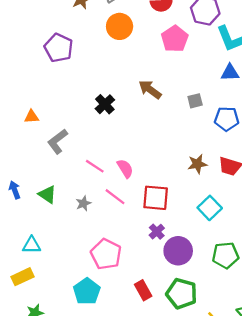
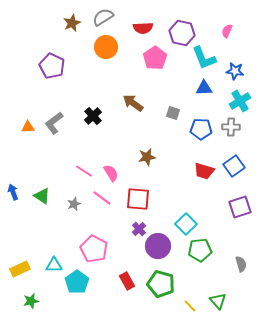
gray square: (195, 101) -> (173, 113), turned 32
gray L-shape: (57, 141) -> (54, 123), moved
brown star: (197, 164) -> (147, 157), moved
cyan square: (210, 208) -> (186, 224), moved
cyan triangle: (32, 245) -> (54, 265), moved

